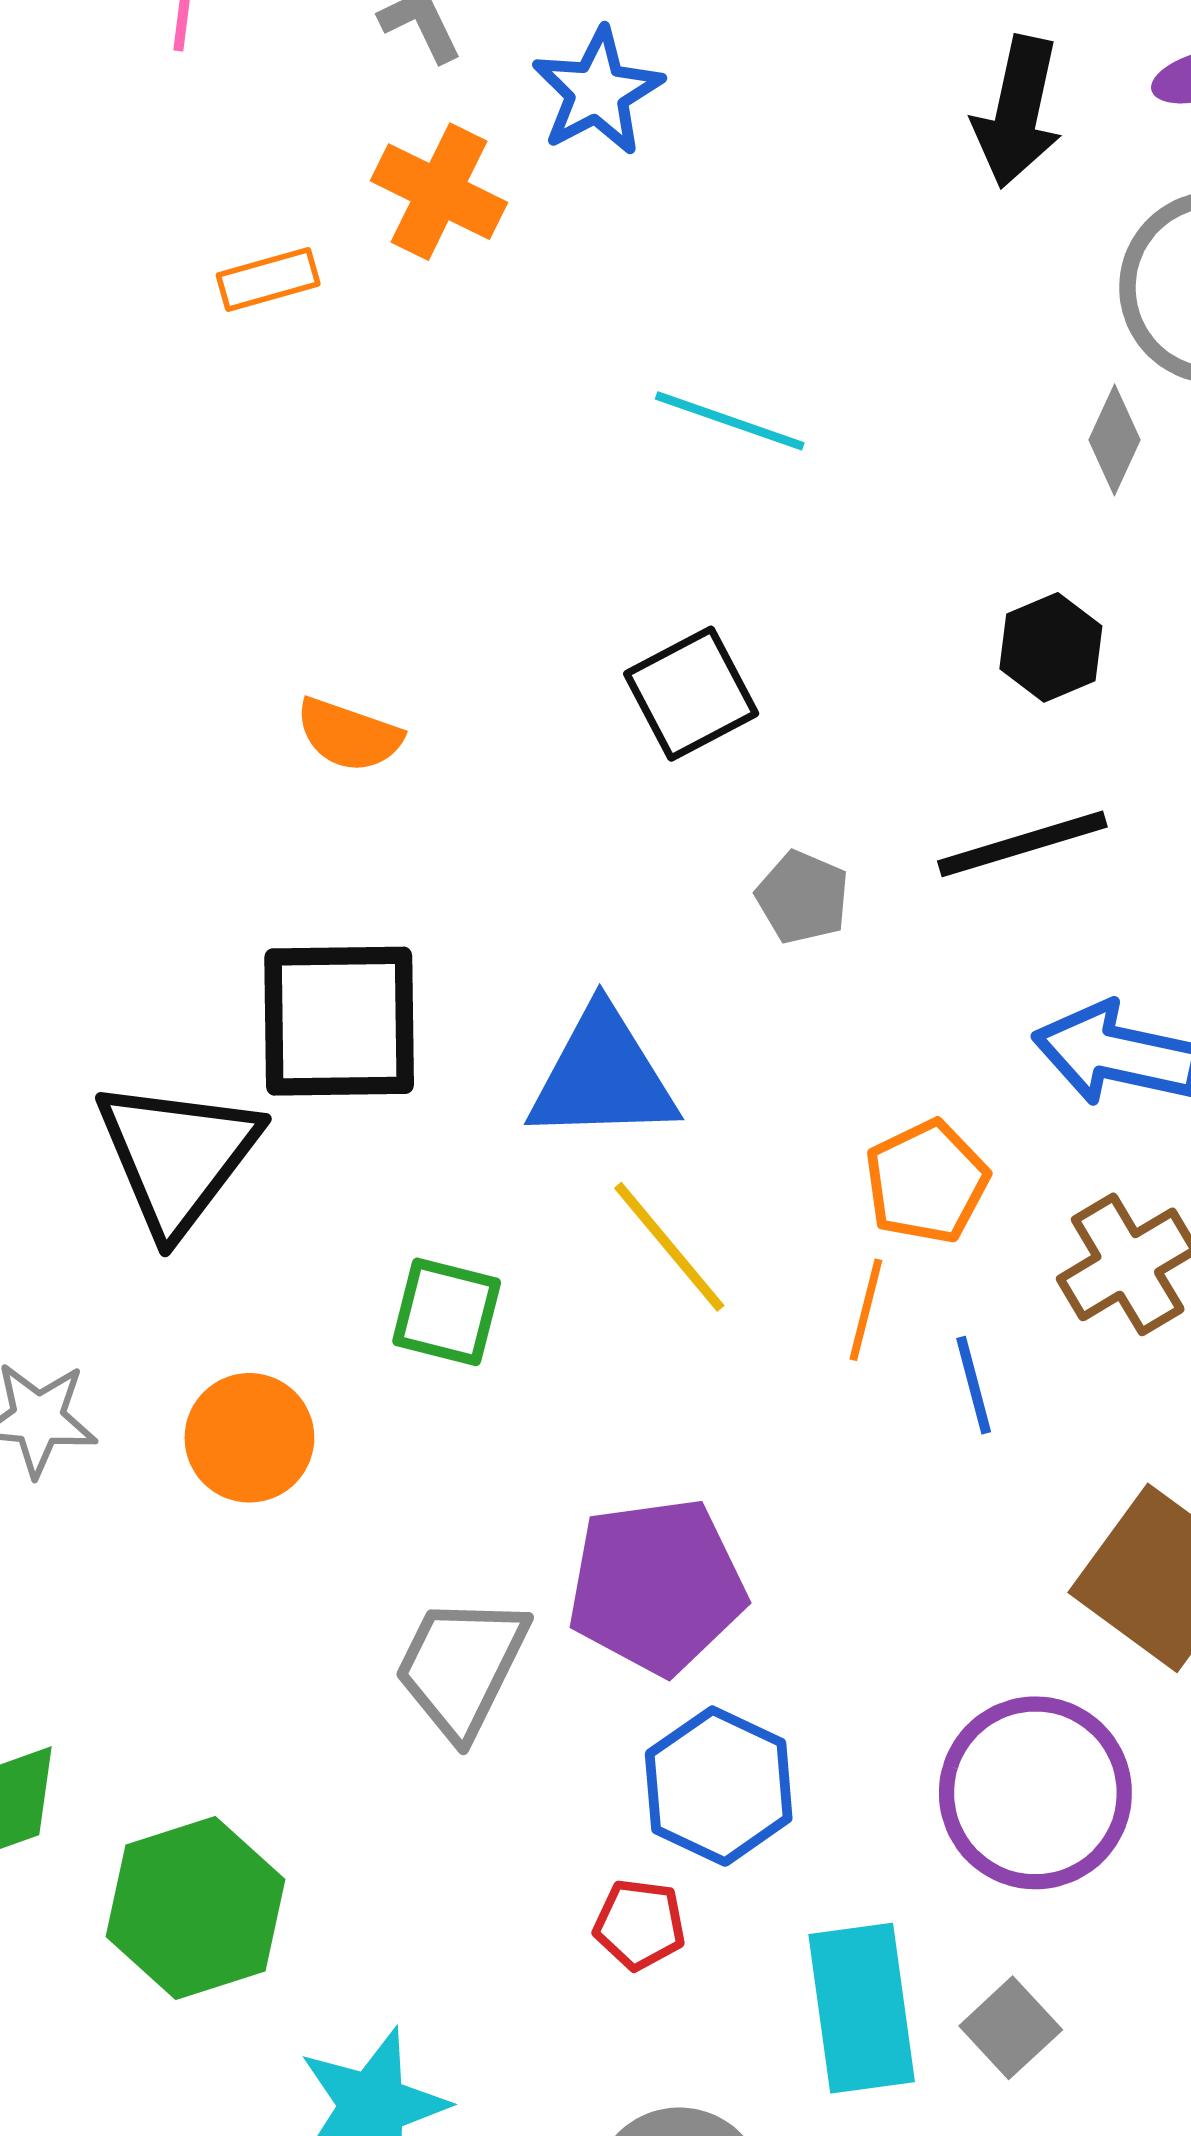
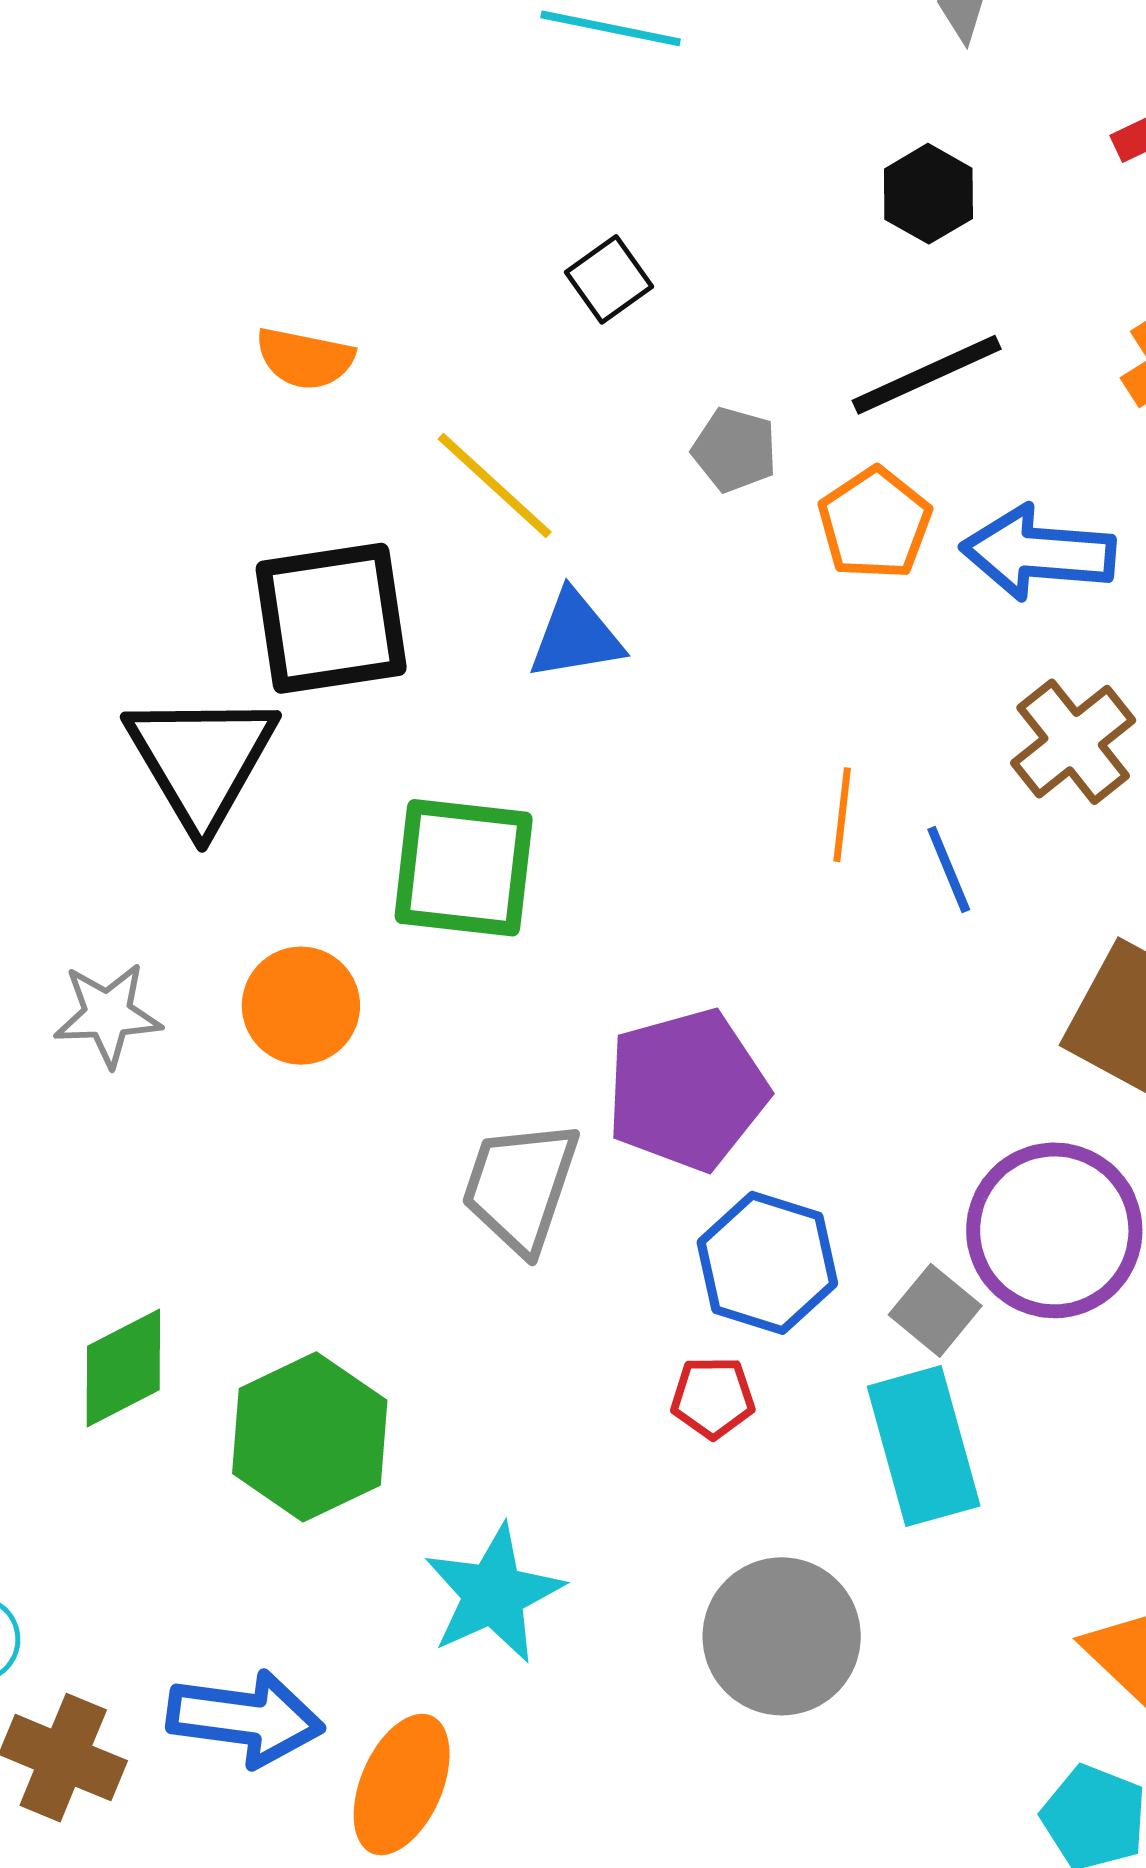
black square: (691, 694) -> (609, 279), size x0.7
blue triangle: (603, 1076) -> (576, 636), size x0.7
orange pentagon: (927, 1182) -> (875, 523), moved
yellow line: (669, 1247) -> (495, 485), moved
green square: (447, 1312) -> (464, 868), size x1.5
gray square: (1011, 2028) -> (935, 1310), moved

